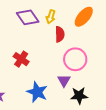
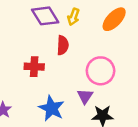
red semicircle: (60, 34) -> (63, 45), moved
red cross: (21, 59) -> (34, 67), turned -35

